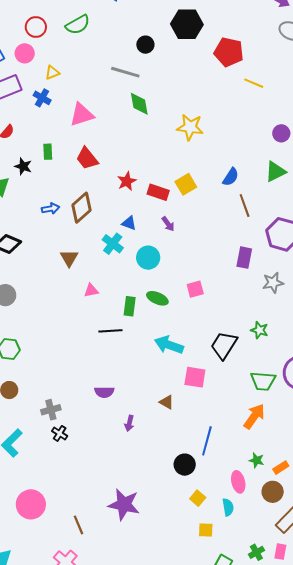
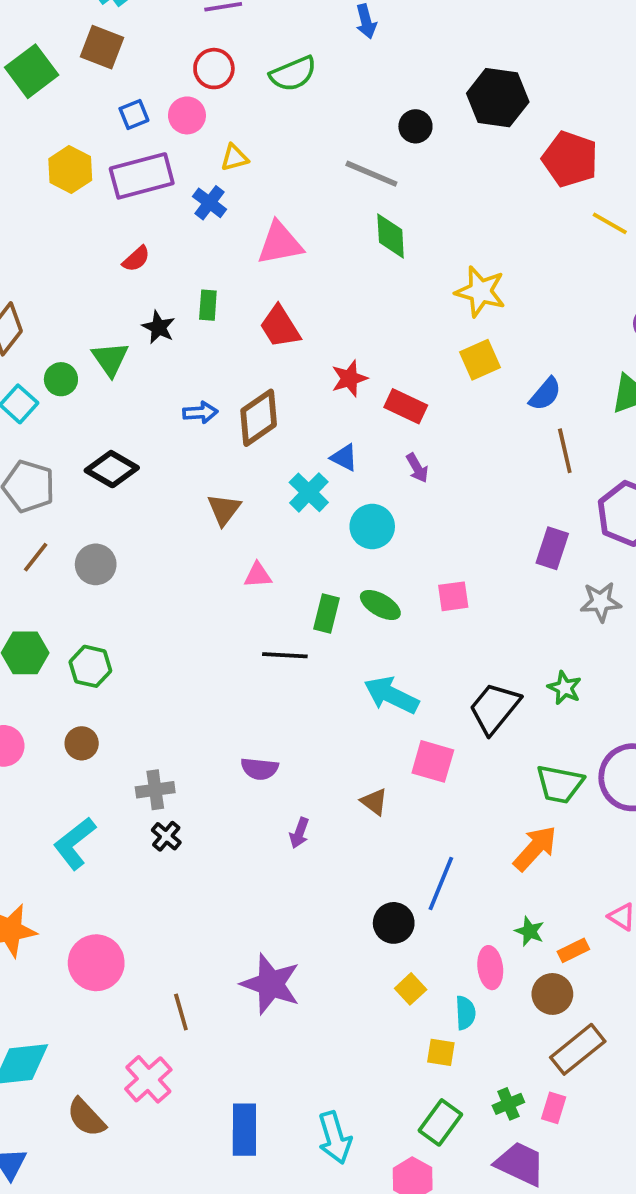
yellow square: (186, 184) -> (480, 360), moved
yellow square: (206, 530) -> (441, 1052), moved

